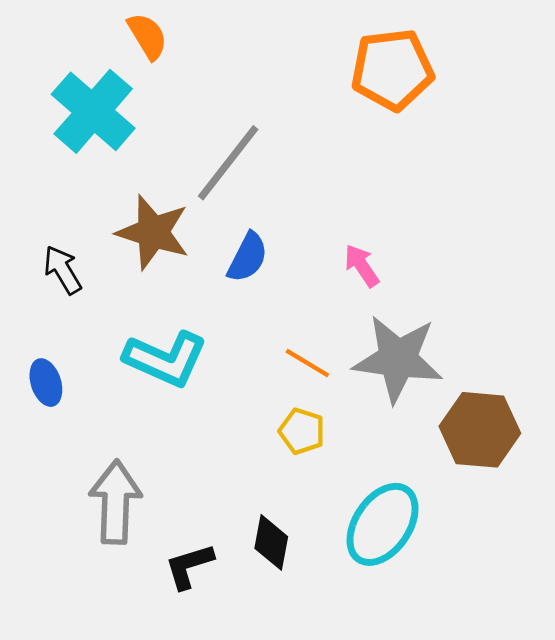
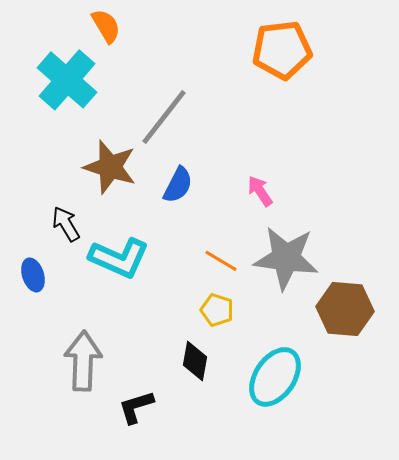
black arrow: (63, 270) -> (66, 224), moved
black diamond: (271, 542) -> (195, 361), moved

